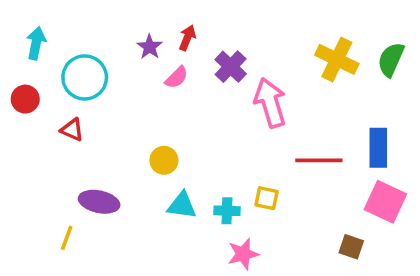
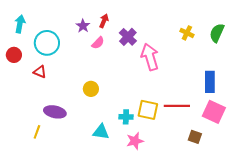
yellow cross: (337, 59) -> (187, 33), size x0.6
red line: (319, 160) -> (177, 106), moved
yellow square: (267, 198) -> (148, 110), size x1.5
cyan triangle: (182, 205) -> (101, 132), moved

